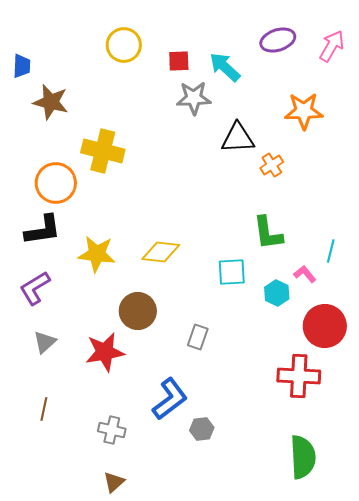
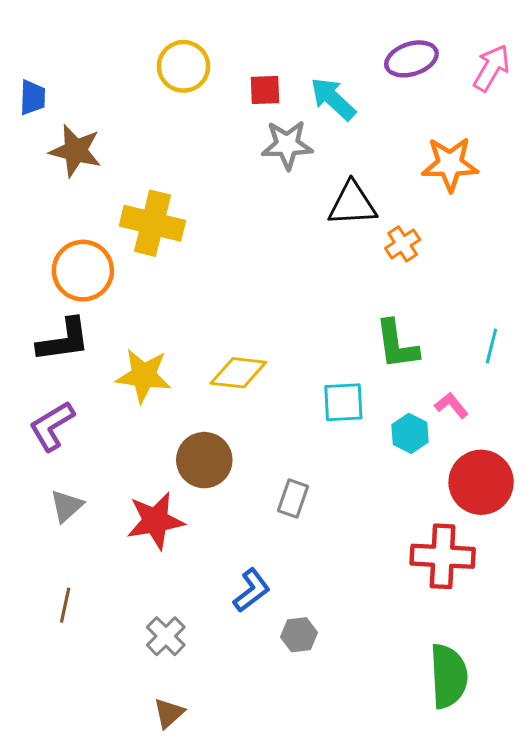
cyan line: (331, 251) -> (491, 346), moved
blue L-shape: (170, 399) -> (252, 590), size x0.7
gray cross: (112, 430) -> (166, 636), turned 32

